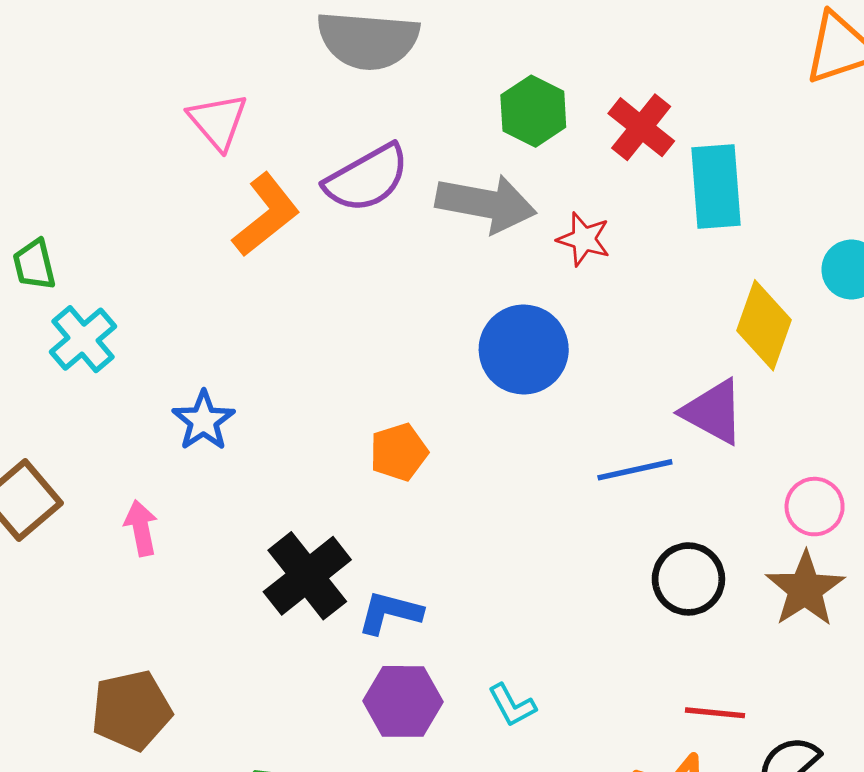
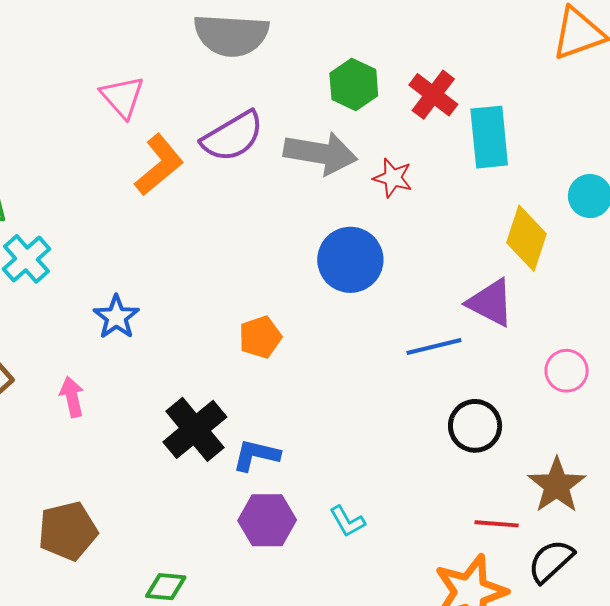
brown star: (805, 589) -> (557, 485), moved

